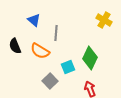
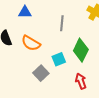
blue triangle: (34, 20) -> (25, 12), turned -40
gray line: (56, 33) -> (62, 23), moved

